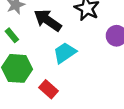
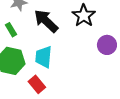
cyan trapezoid: (65, 53) -> (44, 57), moved, turned -60

